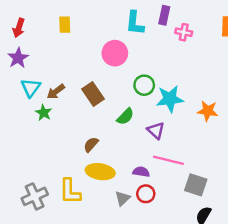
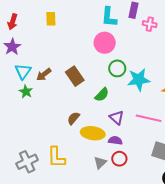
pink circle: (115, 53) -> (105, 43), moved
green star: (44, 113) -> (26, 92), moved
purple triangle: (156, 131) -> (117, 117), moved
pink line: (168, 160) -> (149, 118), moved
yellow ellipse: (100, 172) -> (93, 133), moved

